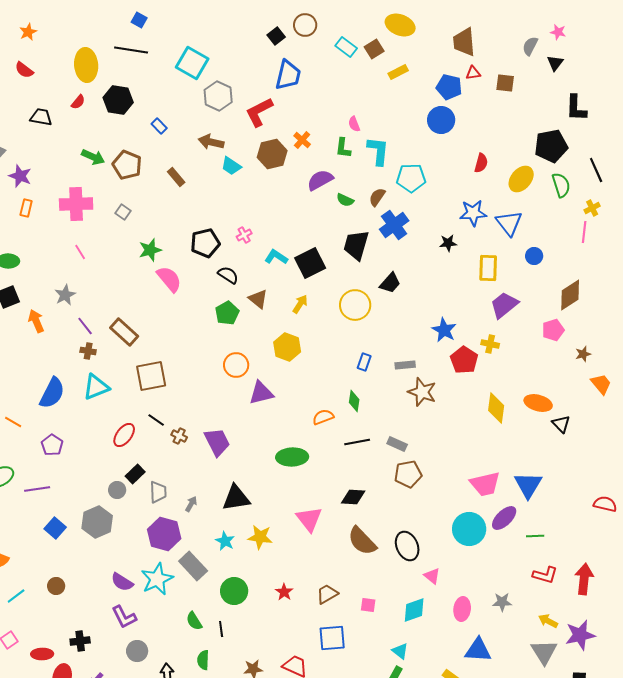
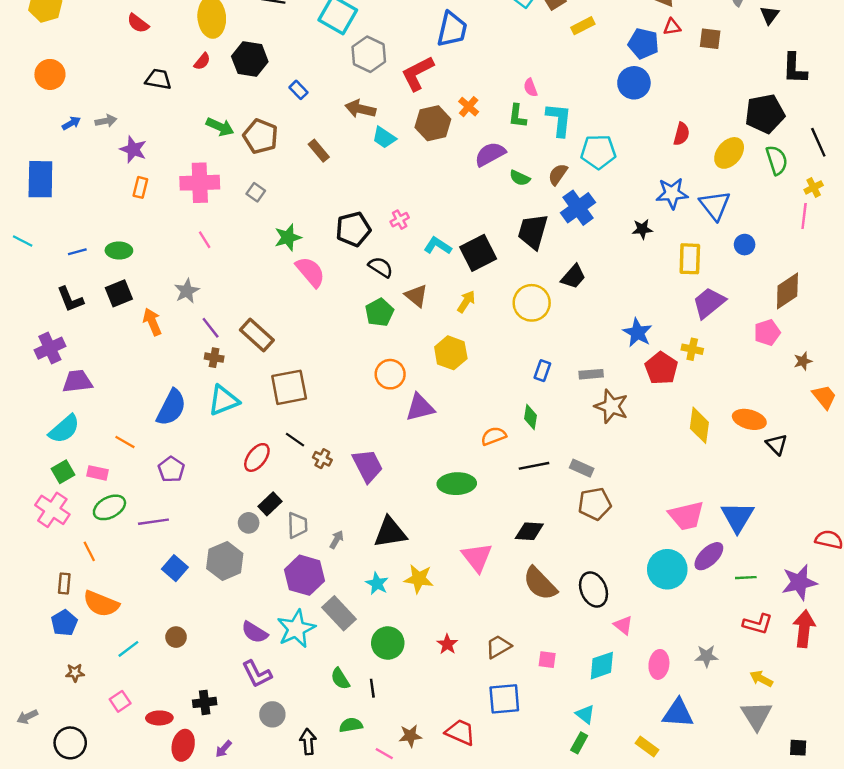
purple star: (580, 635) -> (799, 582), moved
green semicircle: (203, 660) -> (351, 725), turned 78

